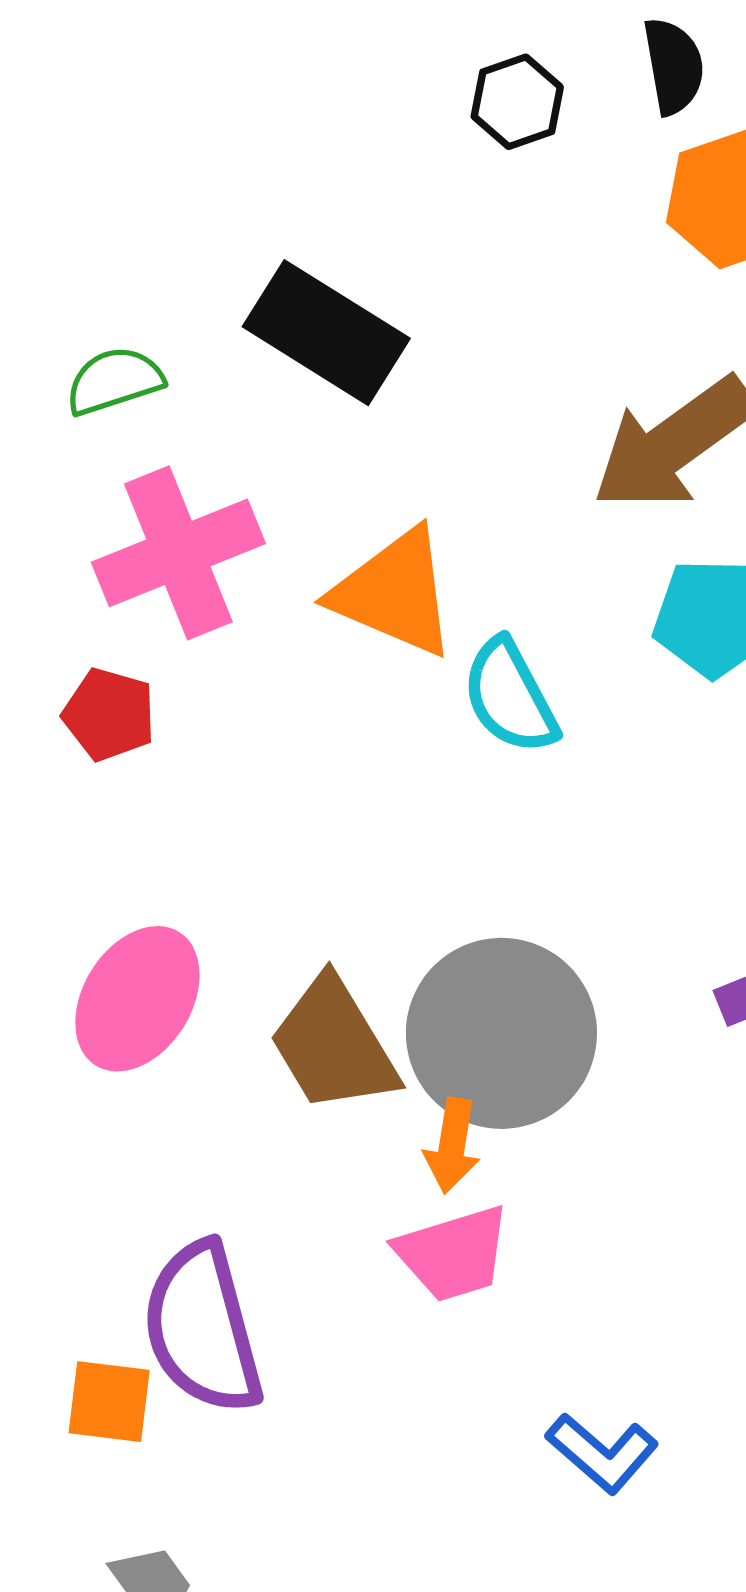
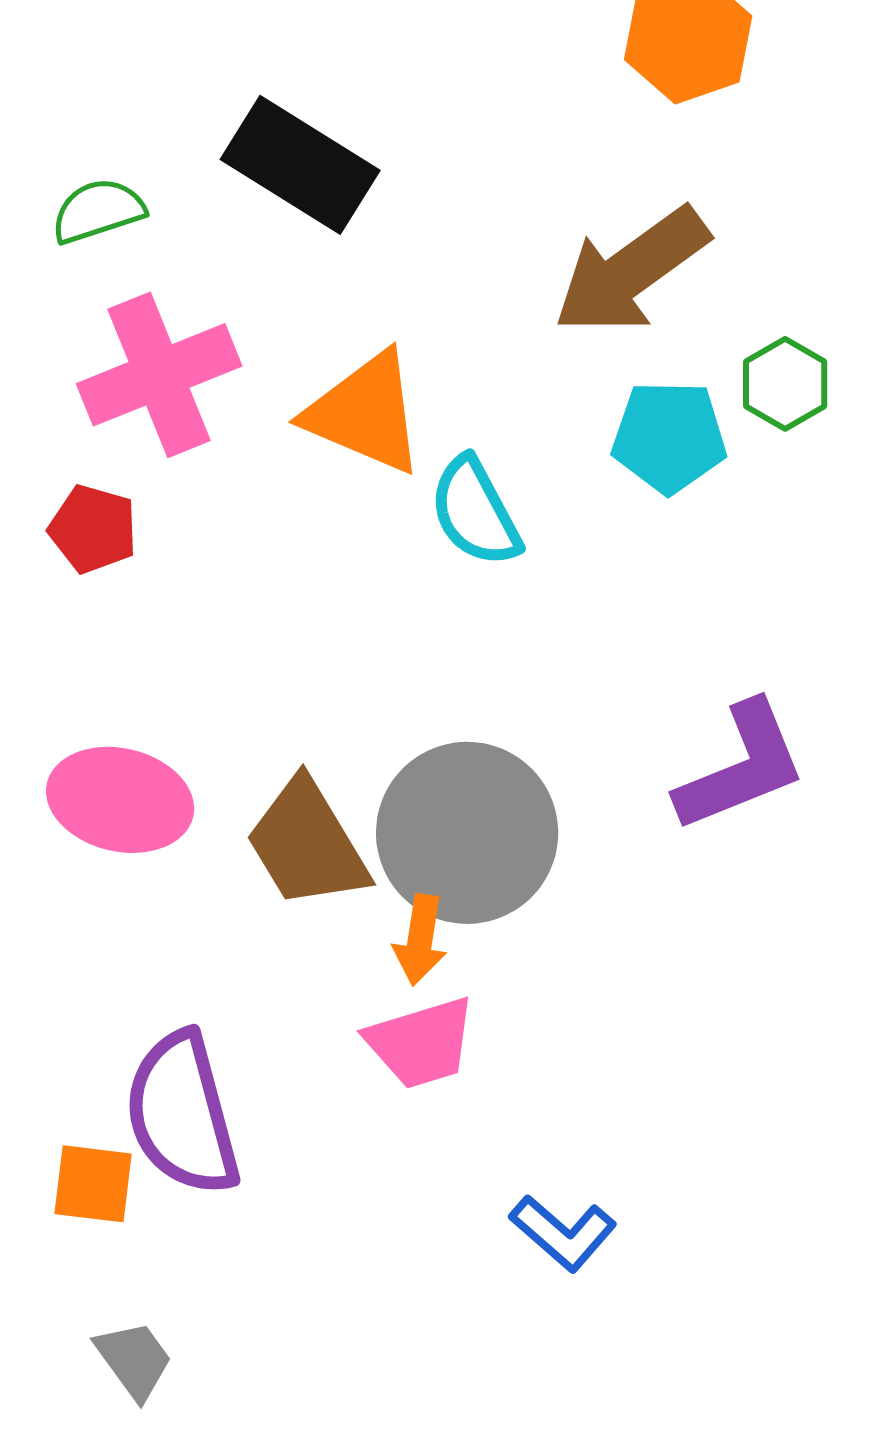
pink ellipse: (137, 999) -> (120, 800), turned 71

